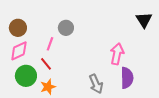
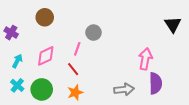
brown circle: (18, 28) -> (45, 17), moved
green circle: (26, 76) -> (42, 89), moved
gray arrow: (96, 84) -> (124, 89), turned -72

